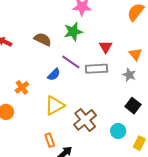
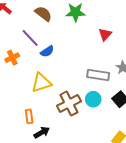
purple line: (71, 62) -> (30, 38), moved
gray rectangle: (97, 69) -> (98, 75), moved
cyan circle: (118, 131) -> (93, 99), moved

